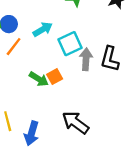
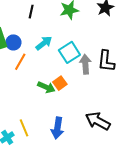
black arrow: (75, 123) -> (98, 121), moved
blue arrow: (32, 133) -> (57, 128), moved

